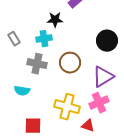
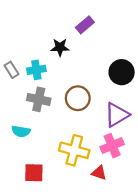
cyan cross: (44, 39) -> (36, 70), moved

